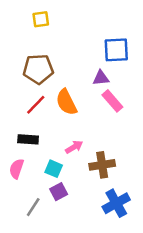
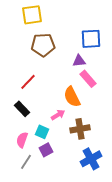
yellow square: (41, 19) -> (32, 15), size x1.5
brown pentagon: (38, 69) -> (43, 45), moved
orange semicircle: (66, 102) -> (72, 97), moved
black rectangle: (28, 139) -> (22, 109), turned 42
pink semicircle: (17, 169) -> (22, 140), moved

